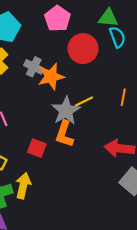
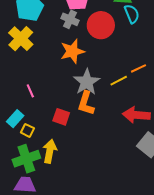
gray cross: (34, 67) -> (70, 19), moved
orange line: (123, 97) -> (139, 68), turned 56
yellow line: (84, 101) -> (119, 81), moved

